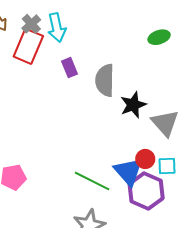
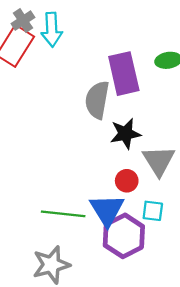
purple rectangle: (69, 68) -> (124, 74), moved, size x1.8
red circle: (145, 159) -> (127, 181), moved
green line: (92, 181) -> (63, 214), turned -30

